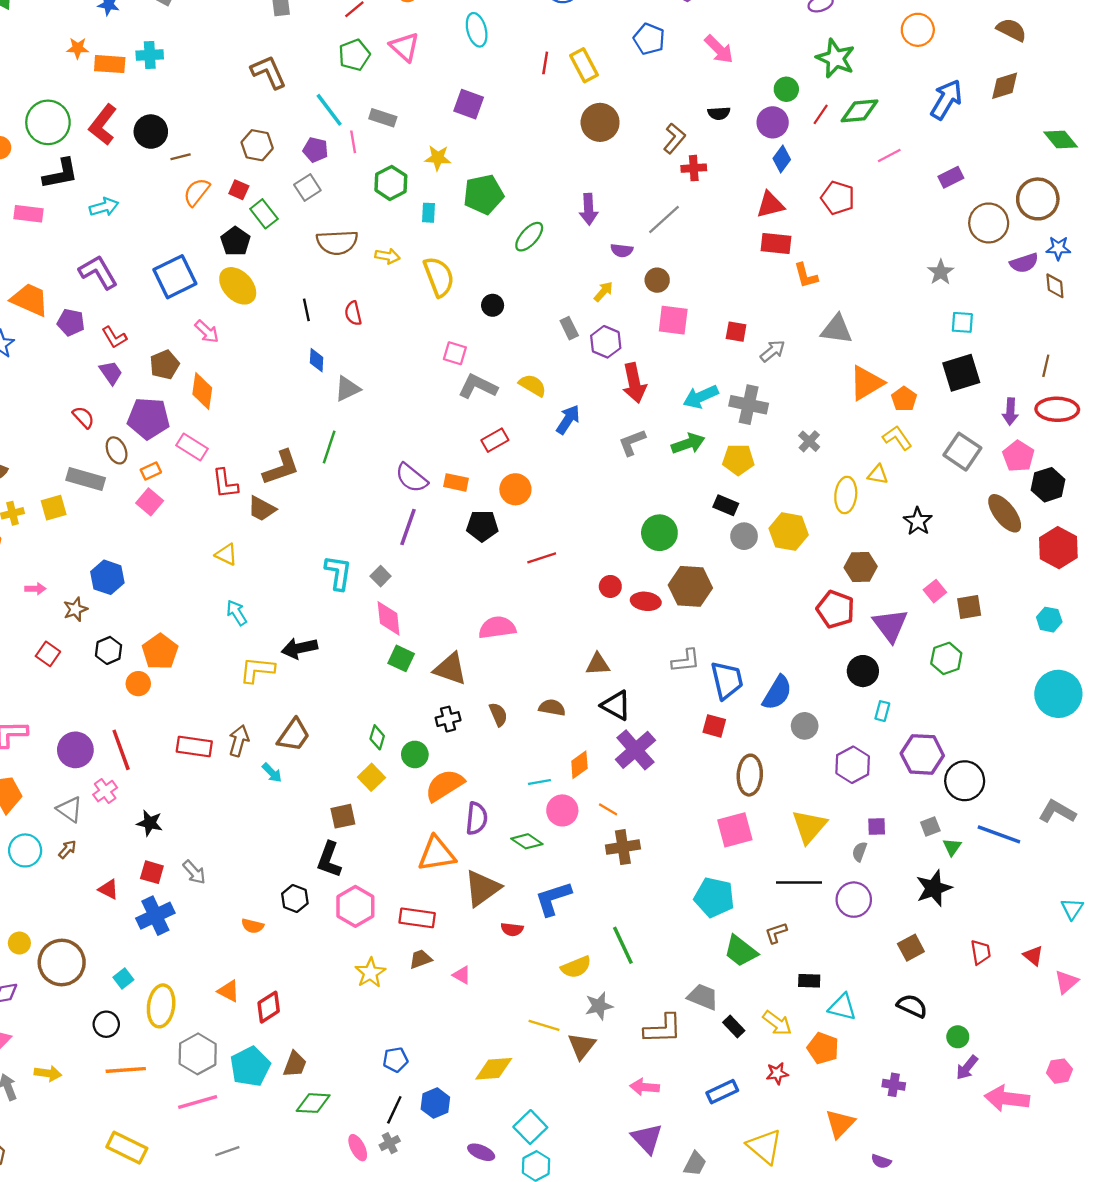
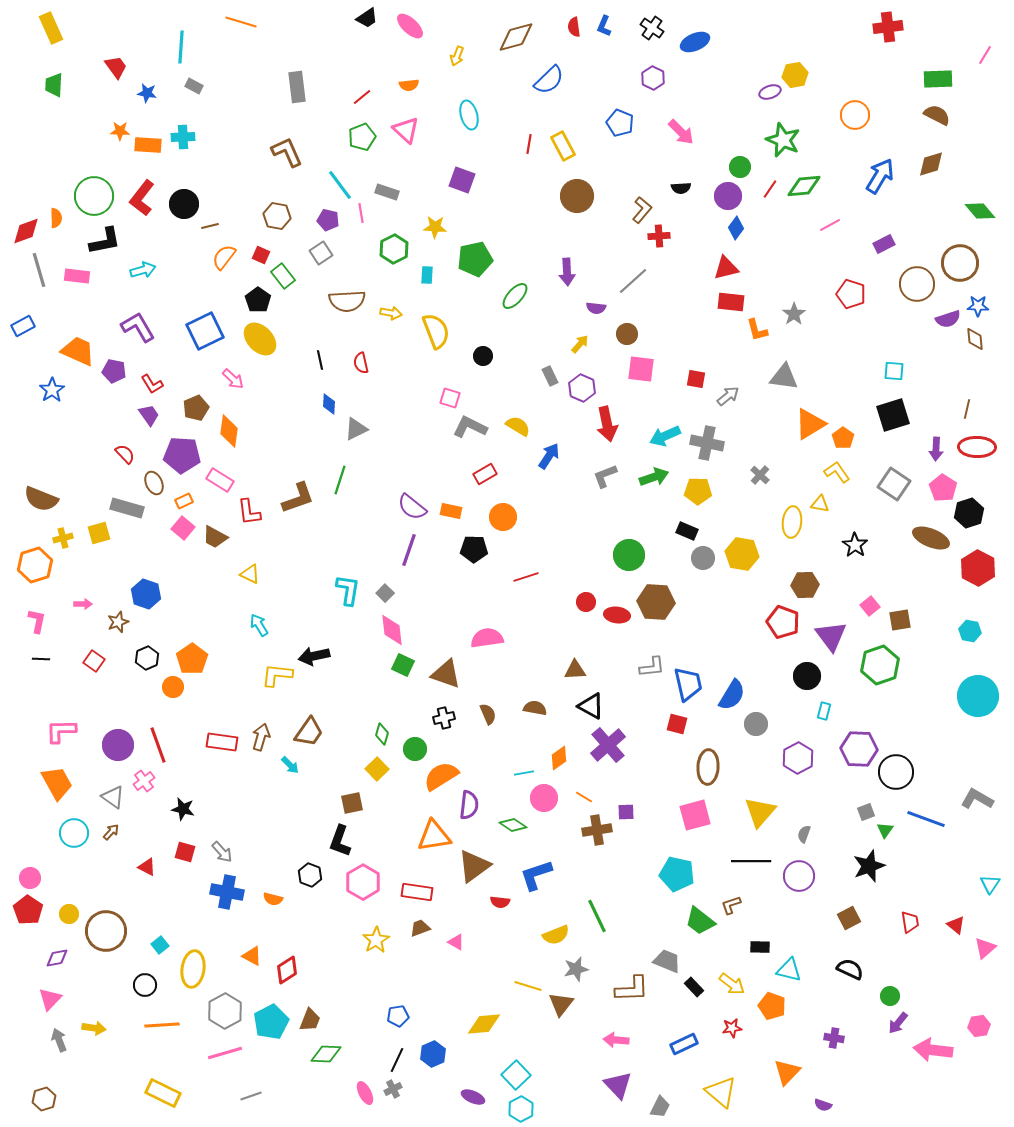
red pentagon: (838, 198) -> (851, 294), moved
gray star: (941, 272) -> (794, 314), moved
brown trapezoid: (262, 509) -> (215, 537), moved
brown ellipse: (1005, 513) -> (931, 538), turned -30
green hexagon: (946, 658) -> (880, 665), size x1.4
purple square: (877, 826) -> (626, 812), moved
blue cross: (155, 916) -> (227, 892), moved, turned 36

